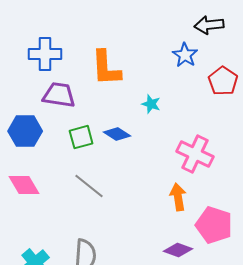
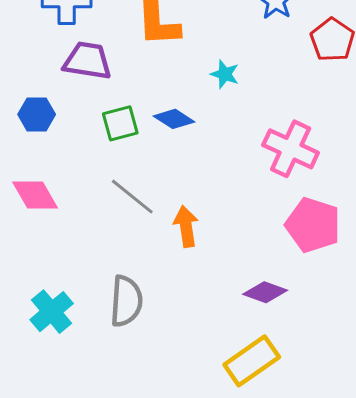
blue hexagon: (25, 131) -> (37, 114), size x0.7
orange arrow: (178, 197) -> (186, 226), moved
pink pentagon: (214, 225) -> (313, 225), moved

